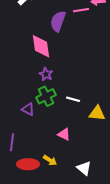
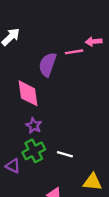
yellow triangle: (97, 113) -> (92, 182), moved

